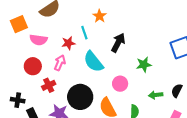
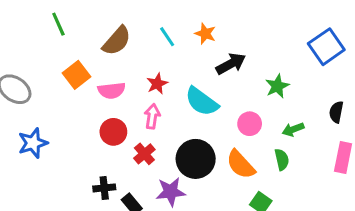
orange star: (99, 16) -> (205, 34), moved
cyan line: (84, 33) -> (167, 37), moved
black arrow: (118, 43) -> (231, 64), turned 48
green arrow: (156, 95) -> (293, 129), moved

